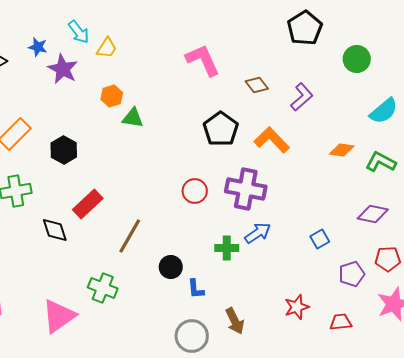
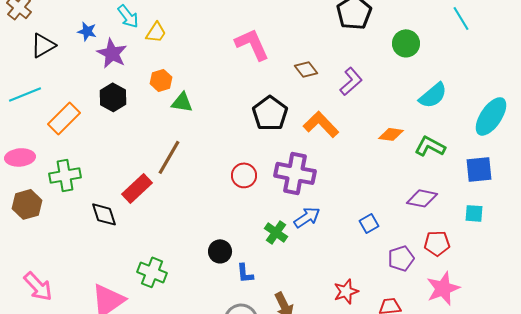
black hexagon: (64, 150) -> (113, 97), moved
brown line: (130, 236) -> (169, 157), moved
green cross: (227, 248) -> (276, 232), turned 35

